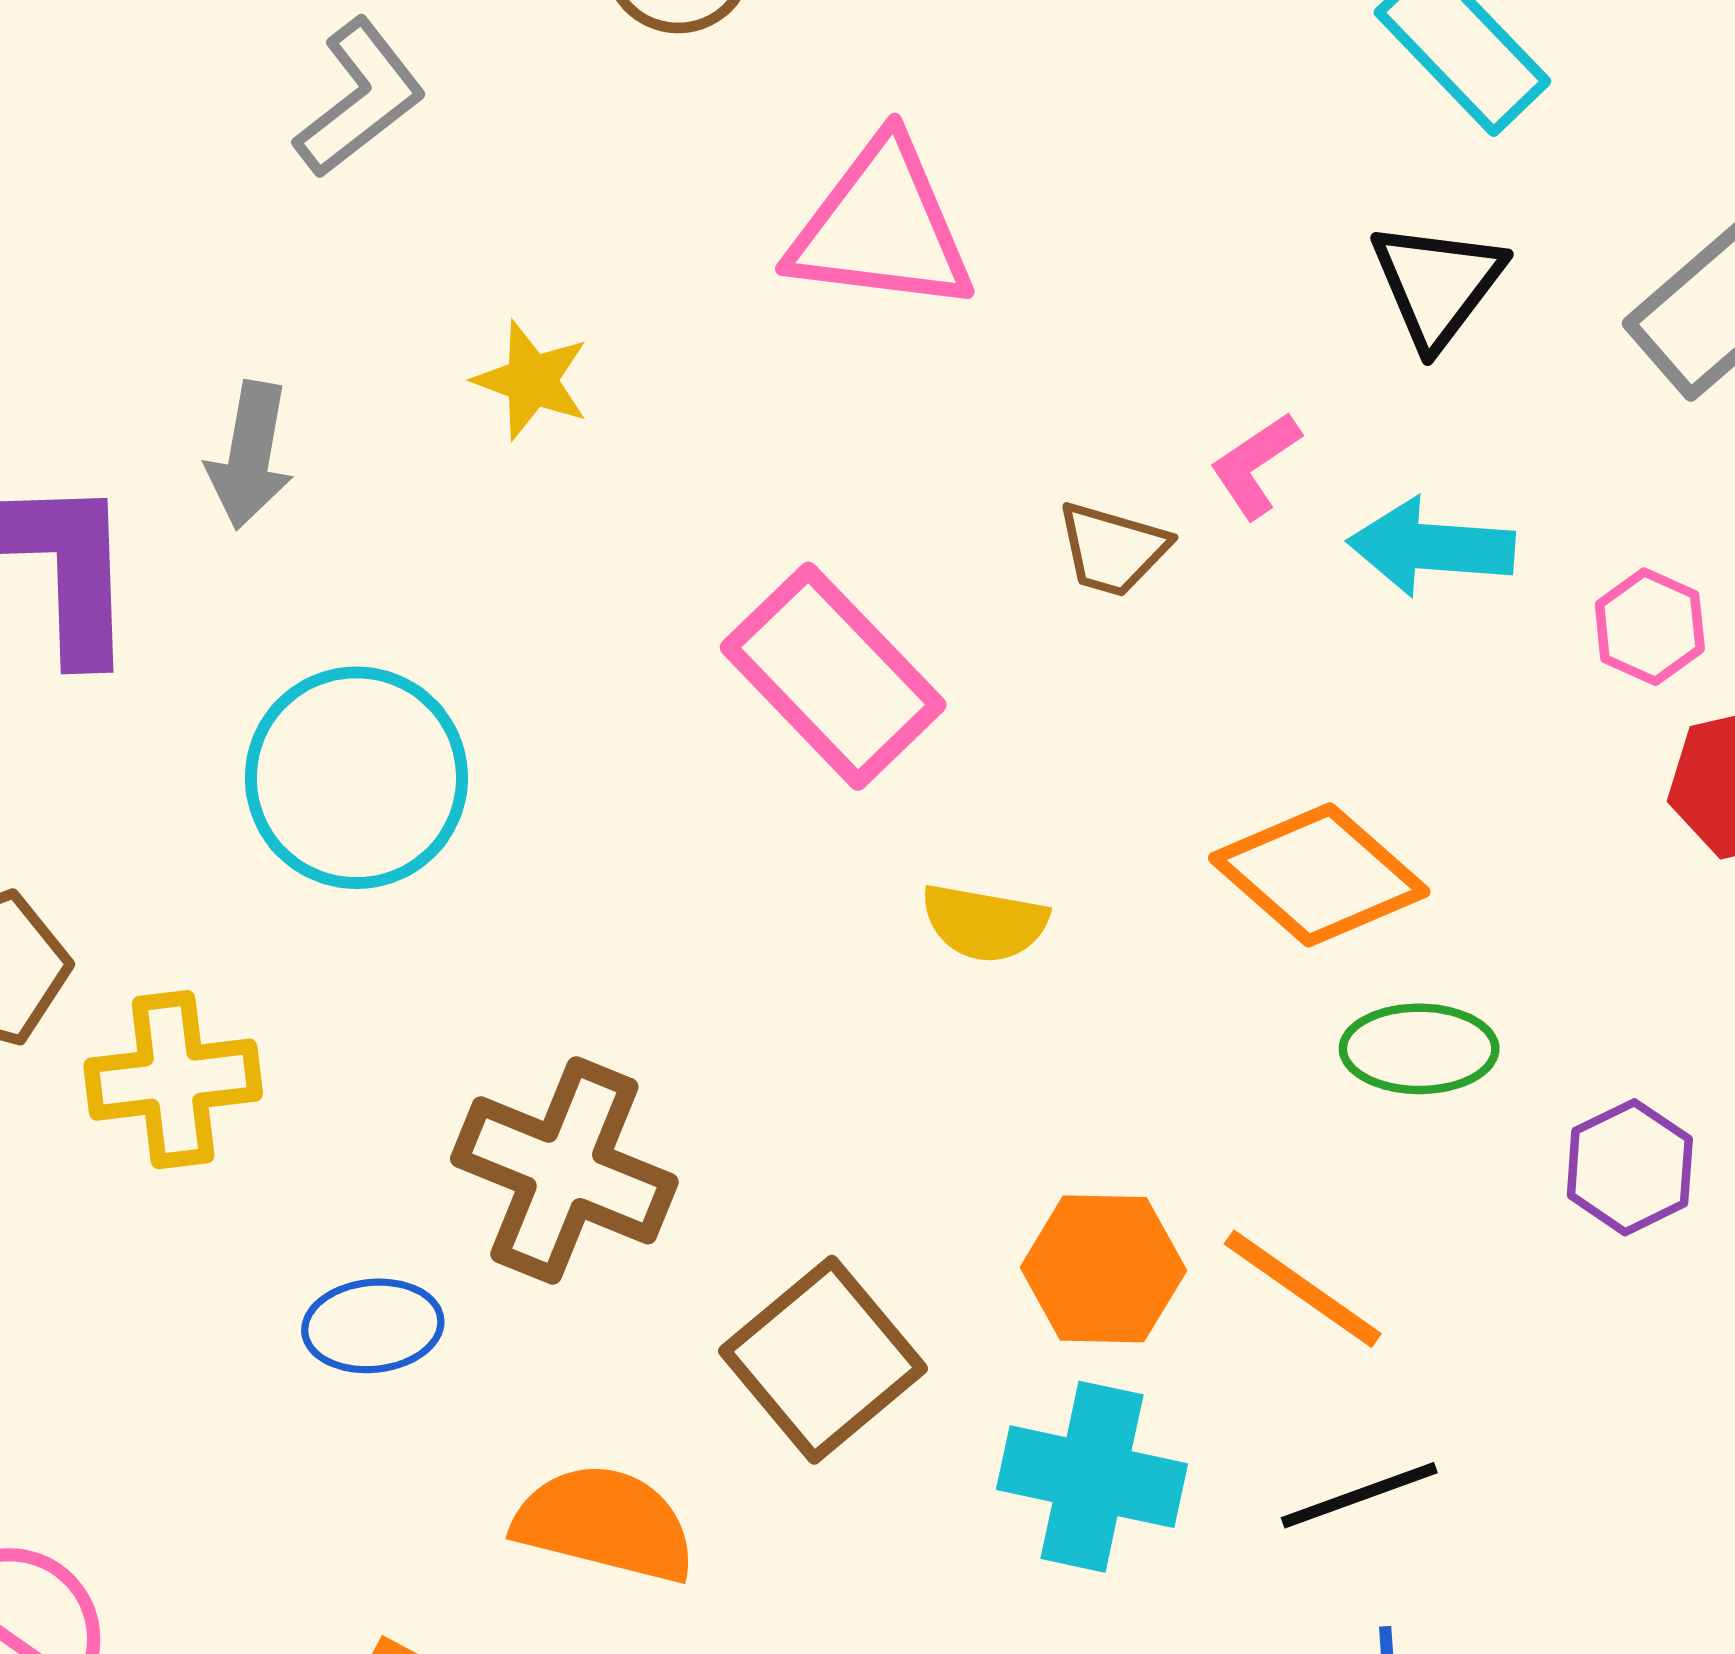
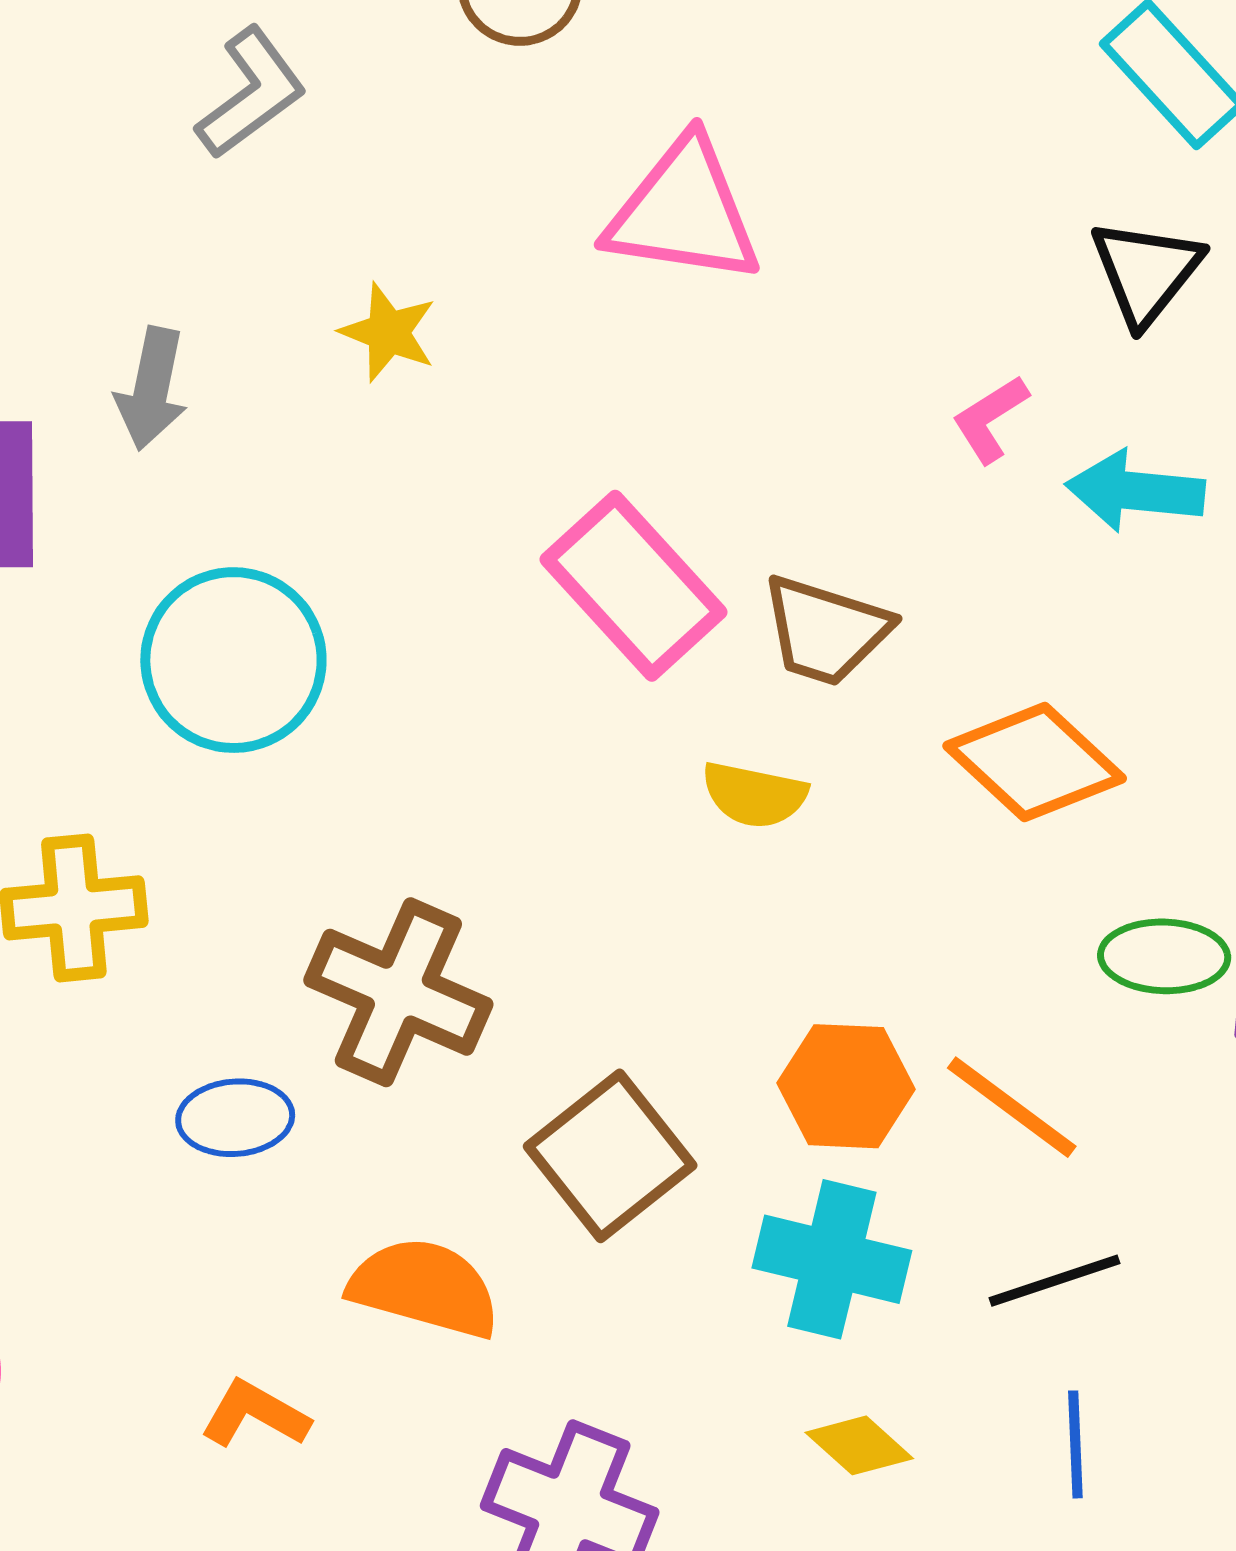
brown trapezoid: (1113, 549) -> (826, 630), moved, size x1.4
green ellipse: (1419, 1049) -> (1164, 956), moved

